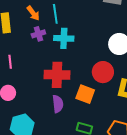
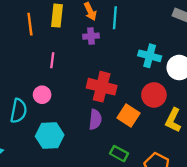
cyan cross: (64, 38) -> (150, 56), moved

